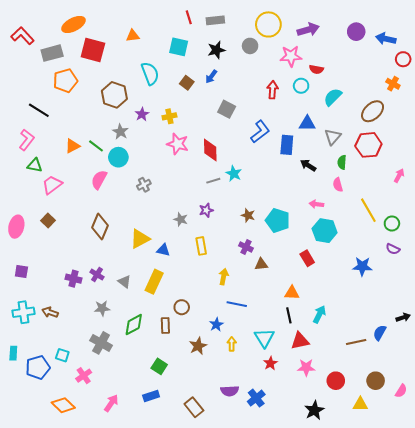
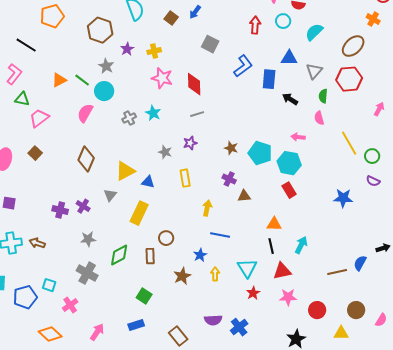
cyan star: (234, 174) -> (153, 113), moved
cyan hexagon: (325, 231) -> (289, 163), moved
gray triangle: (125, 282) -> (110, 195), moved, turned 32

